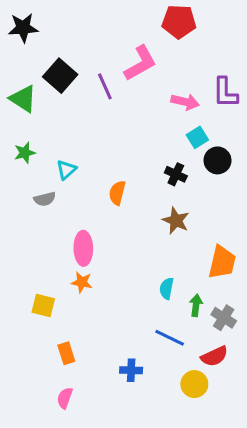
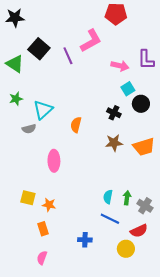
cyan triangle: (66, 170) -> (43, 110), size x1.5
brown star: (176, 221) -> (114, 143), turned -30
orange trapezoid: (222, 262) -> (144, 147), moved, turned 60
orange star: (82, 282) -> (49, 205), moved
cyan semicircle: (167, 288) -> (108, 197), moved

